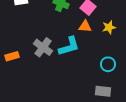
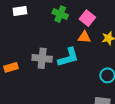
gray cross: (43, 47) -> (42, 58), turned -30

